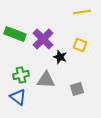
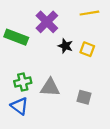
purple cross: (43, 39) -> (47, 22), moved
black star: (60, 57) -> (65, 46), moved
gray square: (77, 89) -> (84, 97), turned 32

